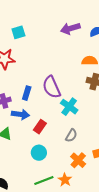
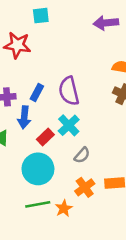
cyan cross: (69, 107) -> (69, 125), moved
blue arrow: (20, 114) -> (24, 117), turned 78
cyan circle: (39, 153) -> (38, 169), size x1.6

